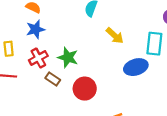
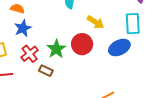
green star: (68, 57) -> (56, 49), turned 30
red circle: (85, 89) -> (82, 44), moved

